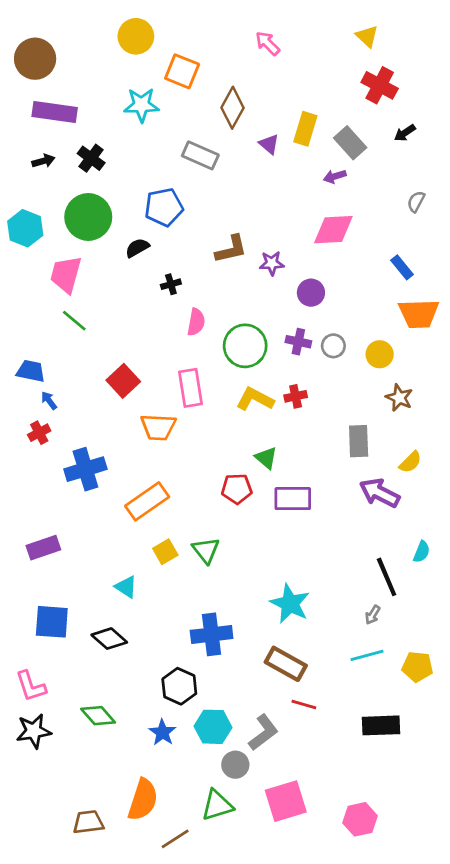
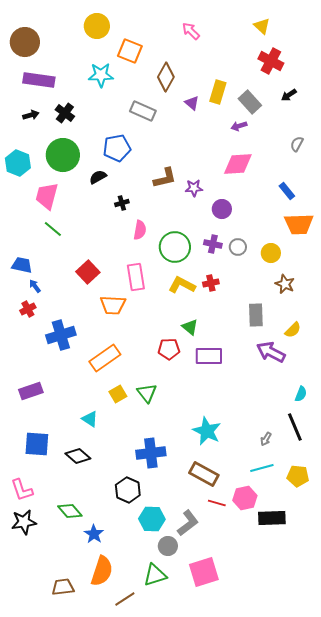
black line: (387, 577) -> (295, 427), moved
blue star: (162, 732) -> (94, 534), moved
pink hexagon: (360, 819) -> (245, 498), moved

